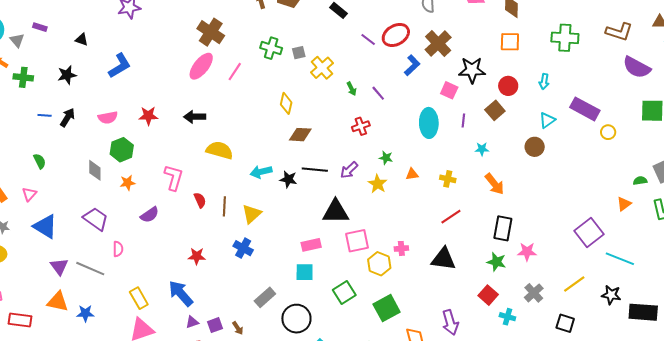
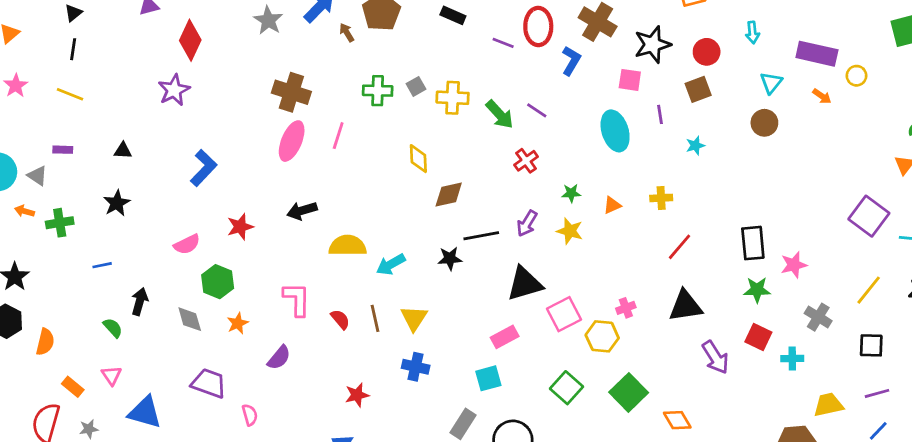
red ellipse: (396, 35) -> (538, 26), turned -44
blue L-shape: (120, 66) -> (204, 168), moved
yellow cross: (322, 68) -> (453, 98), turned -30
green arrow: (352, 89) -> (500, 114), size x1.6
brown square: (495, 110) -> (698, 89), turned 36
black arrow: (67, 117) -> (140, 302), moved
cyan arrow: (261, 172) -> (391, 264), moved
orange arrow: (494, 184) -> (822, 96), moved, size x0.6
cyan square: (305, 272) -> (488, 378), moved
purple arrow: (450, 322) -> (715, 357), moved

